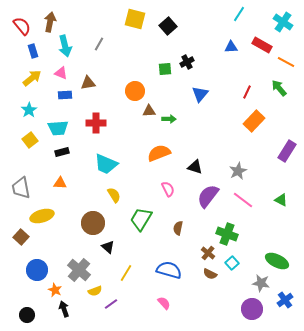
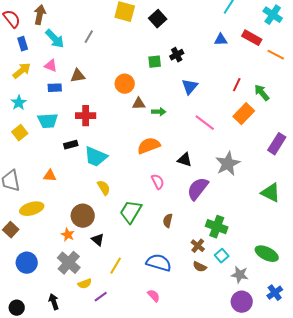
cyan arrow: (65, 46) -> (55, 39), turned -30
green arrow: (279, 88) -> (262, 93), moved
black rectangle: (62, 152) -> (71, 145), moved
gray star: (238, 171) -> (228, 164), size x1.4
pink line: (243, 200) -> (205, 123), moved
green triangle: (281, 200) -> (271, 193), size x1.5
gray star: (261, 283) -> (240, 275), moved
orange star: (55, 290) -> (68, 235), moved

